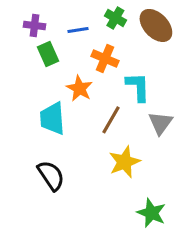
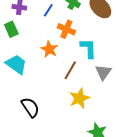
blue line: (78, 30) -> (48, 10), turned -48
green rectangle: (48, 54) -> (11, 29), moved
cyan trapezoid: (52, 118) -> (16, 64), moved, turned 130

